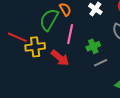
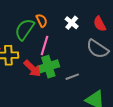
green cross: (93, 46) -> (48, 67), moved, size x1.5

